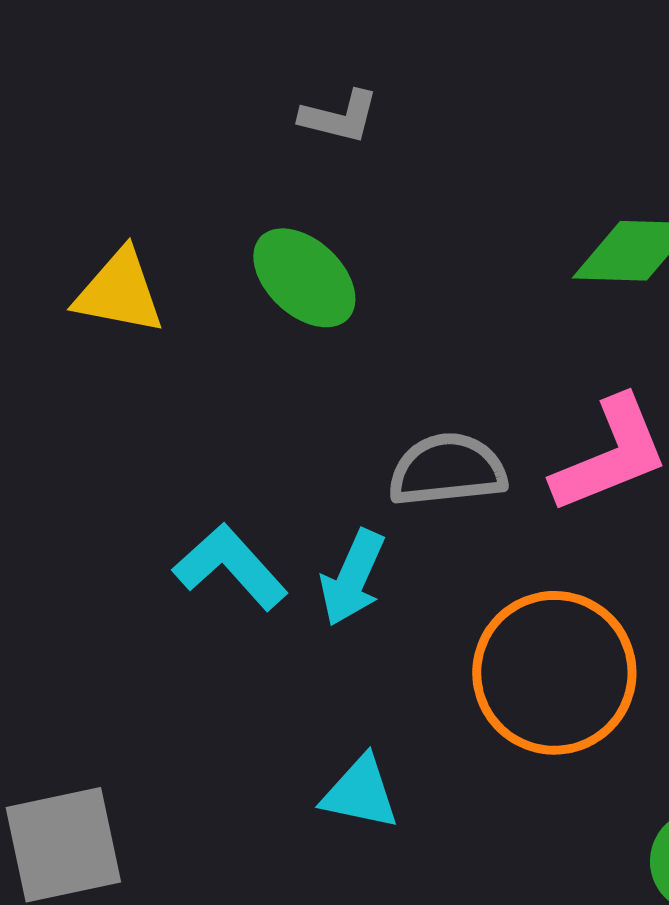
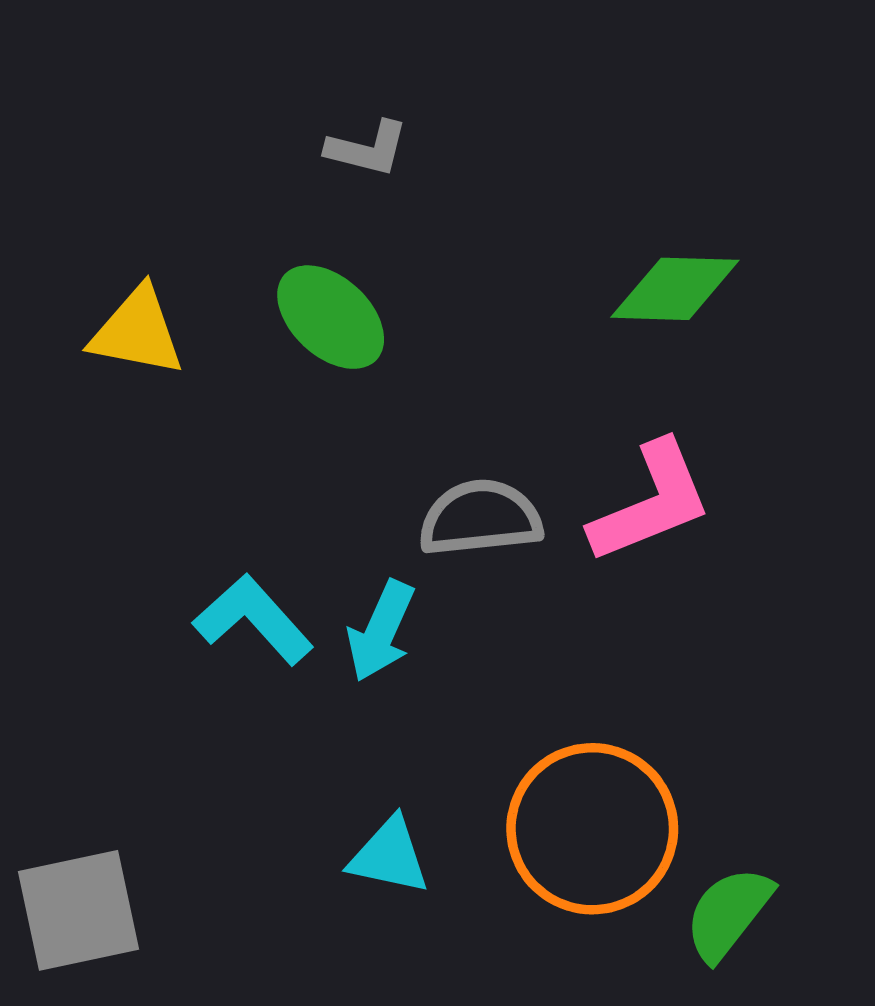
orange circle: (554, 673) -> (592, 829), moved

